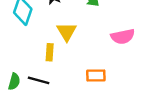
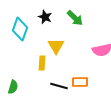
black line: (39, 80) -> (59, 86), moved

